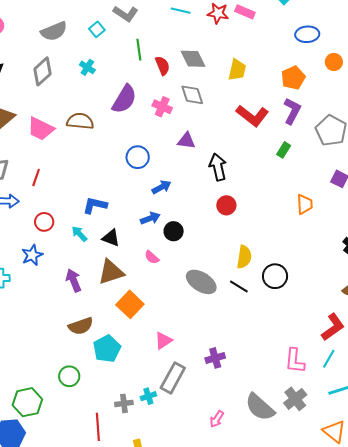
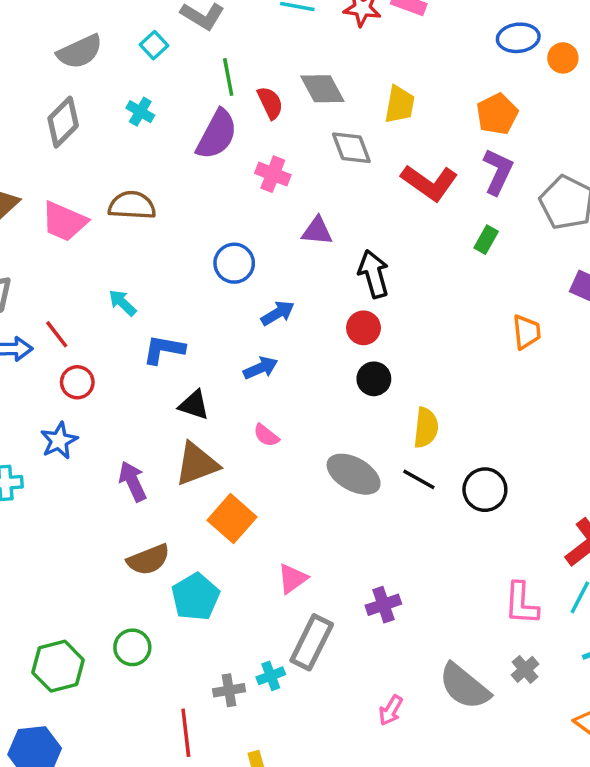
orange circle: (334, 62) -> (563, 58), moved
gray diamond: (192, 95) -> (351, 148), moved
purple semicircle: (124, 99) -> (217, 134), moved
red line: (36, 177) -> (57, 334), moved, turned -54
red circle: (226, 205) -> (363, 328), moved
black circle: (174, 231) -> (374, 379), moved
cyan arrow: (79, 234) -> (122, 303), moved
black circle: (275, 276) -> (485, 490), moved
gray cross: (295, 399) -> (525, 669), size x0.7
green hexagon: (27, 402) -> (58, 666), moved

